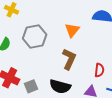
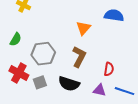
gray hexagon: (35, 36) -> (43, 54), moved

